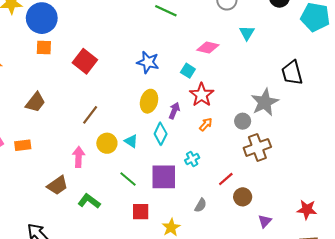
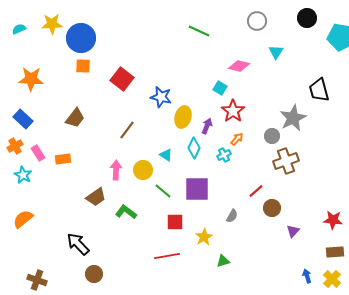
blue star: (148, 62) -> (161, 97), moved
yellow circle: (107, 143) -> (143, 170), moved
cyan cross: (192, 159) -> (224, 155), moved

